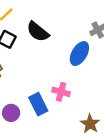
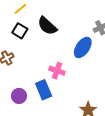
pink cross: (61, 92) -> (57, 71), moved

